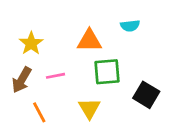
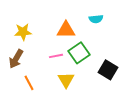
yellow star: (31, 43) -> (23, 32), turned 30
green square: (107, 72) -> (79, 53), turned -30
pink line: (56, 76) -> (56, 56), moved

